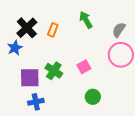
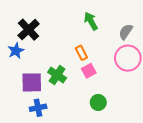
orange rectangle: (53, 30) -> (81, 53), moved, turned -48

